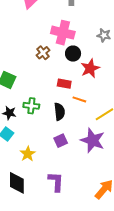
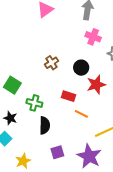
pink cross: (63, 33) -> (93, 37), moved, size x0.7
green cross: (31, 106) -> (34, 103), moved
black semicircle: (59, 112) -> (45, 125), moved

